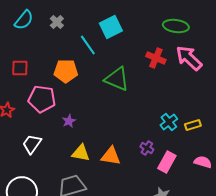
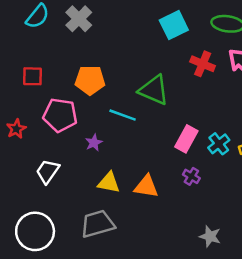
gray cross: (57, 22) -> (79, 19), size x1.5
cyan square: (111, 27) -> (174, 25), moved
cyan line: (88, 45) -> (123, 115), moved, turned -35
pink rectangle: (167, 162) -> (186, 139), moved

